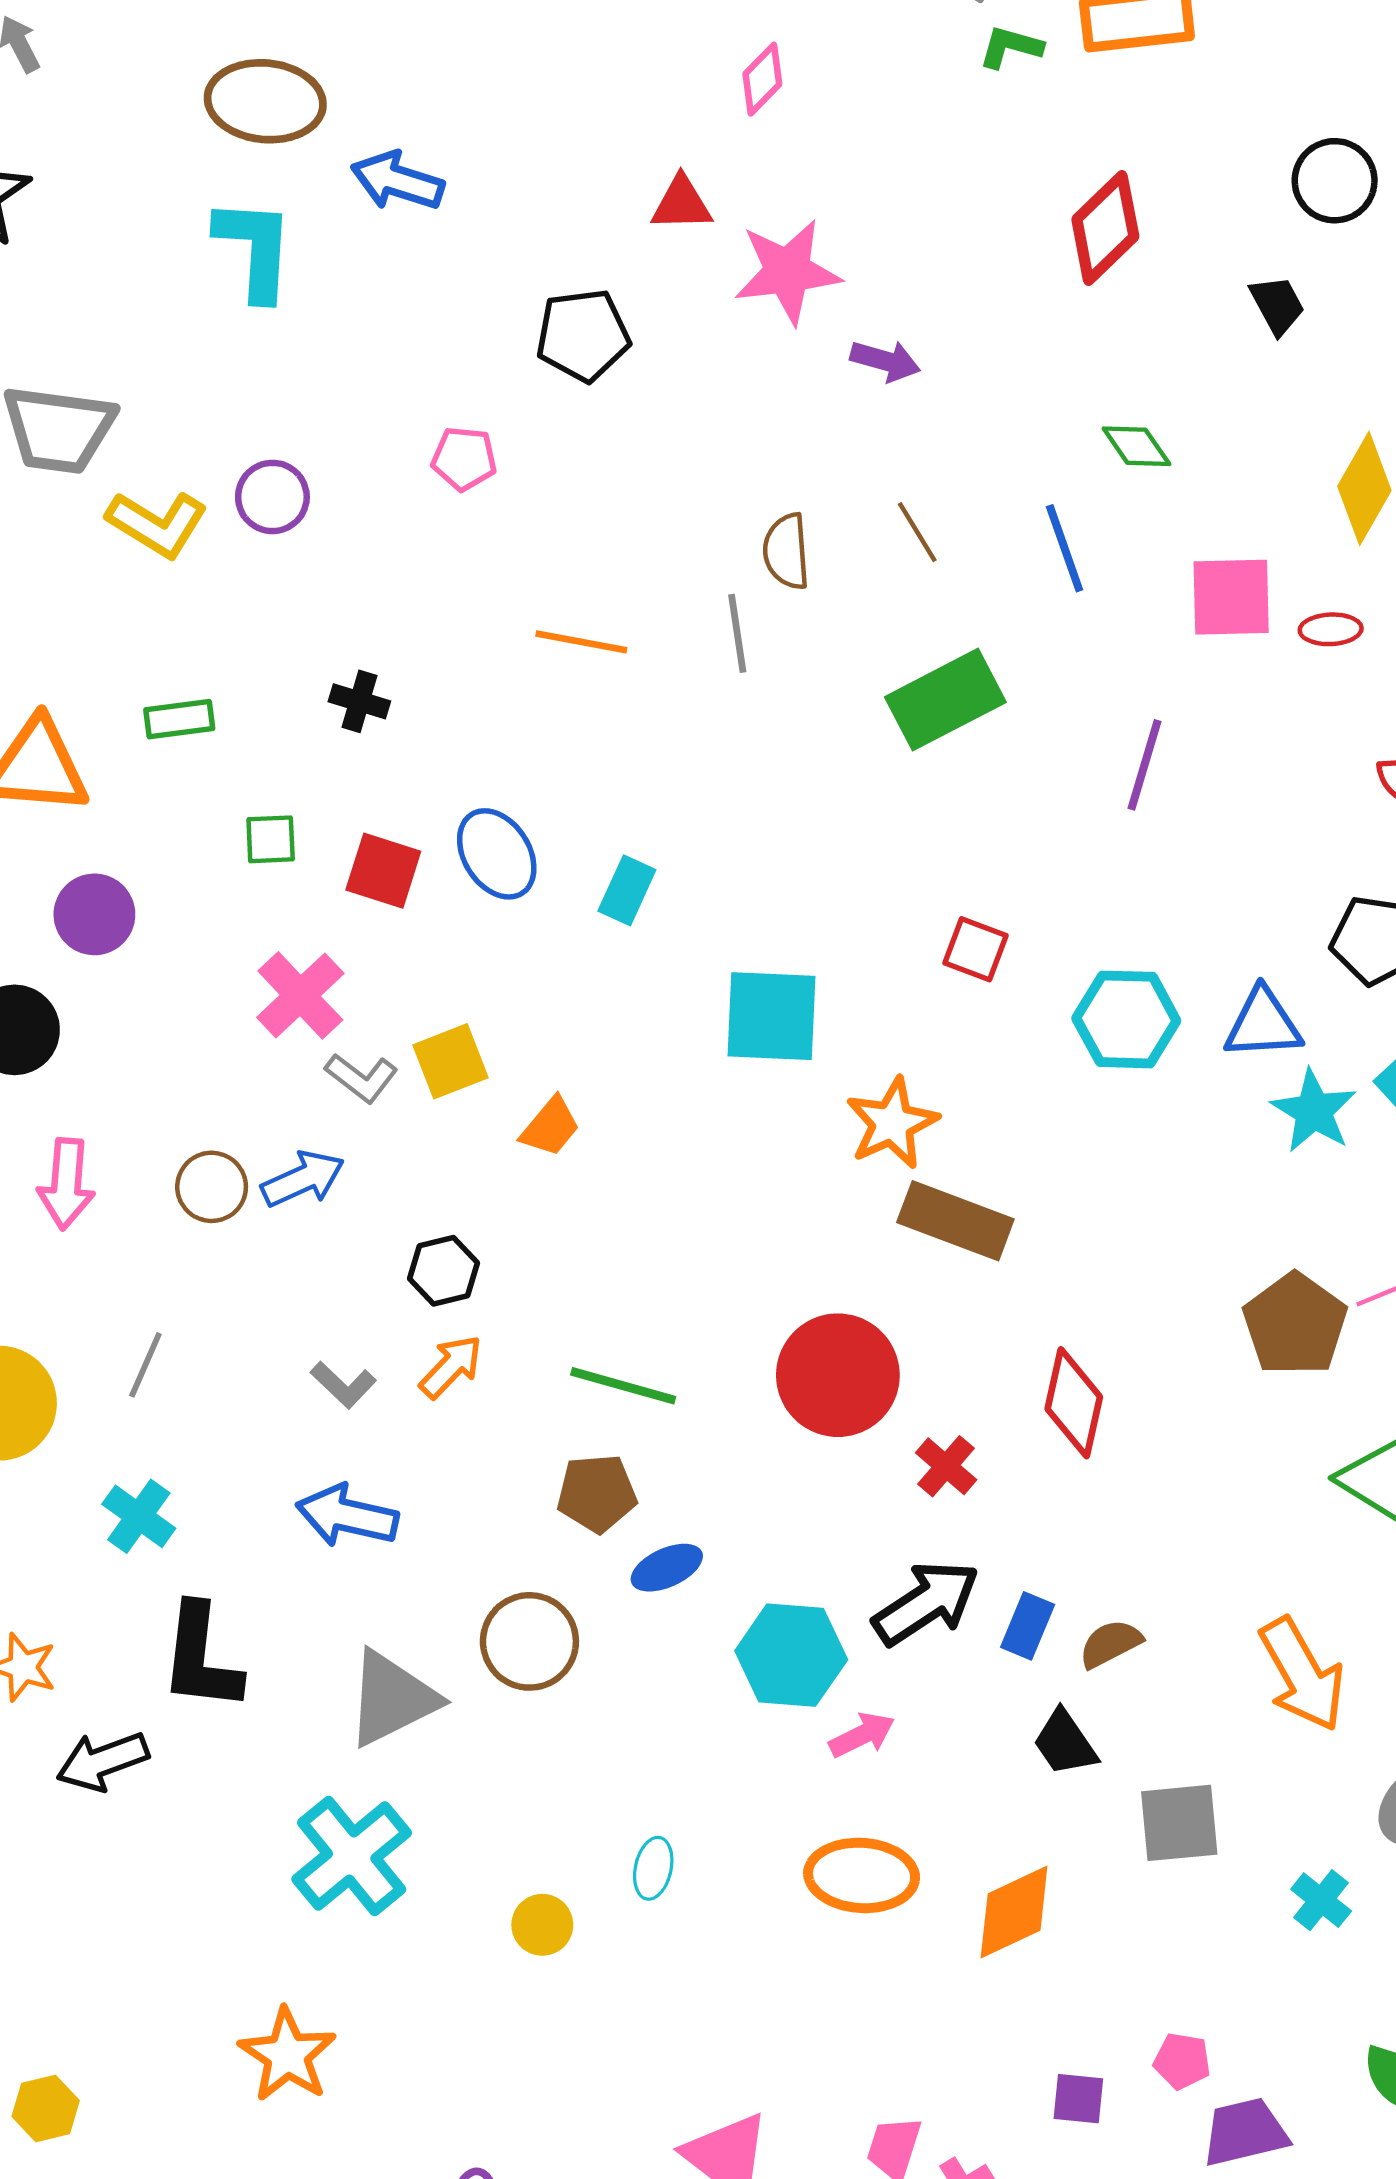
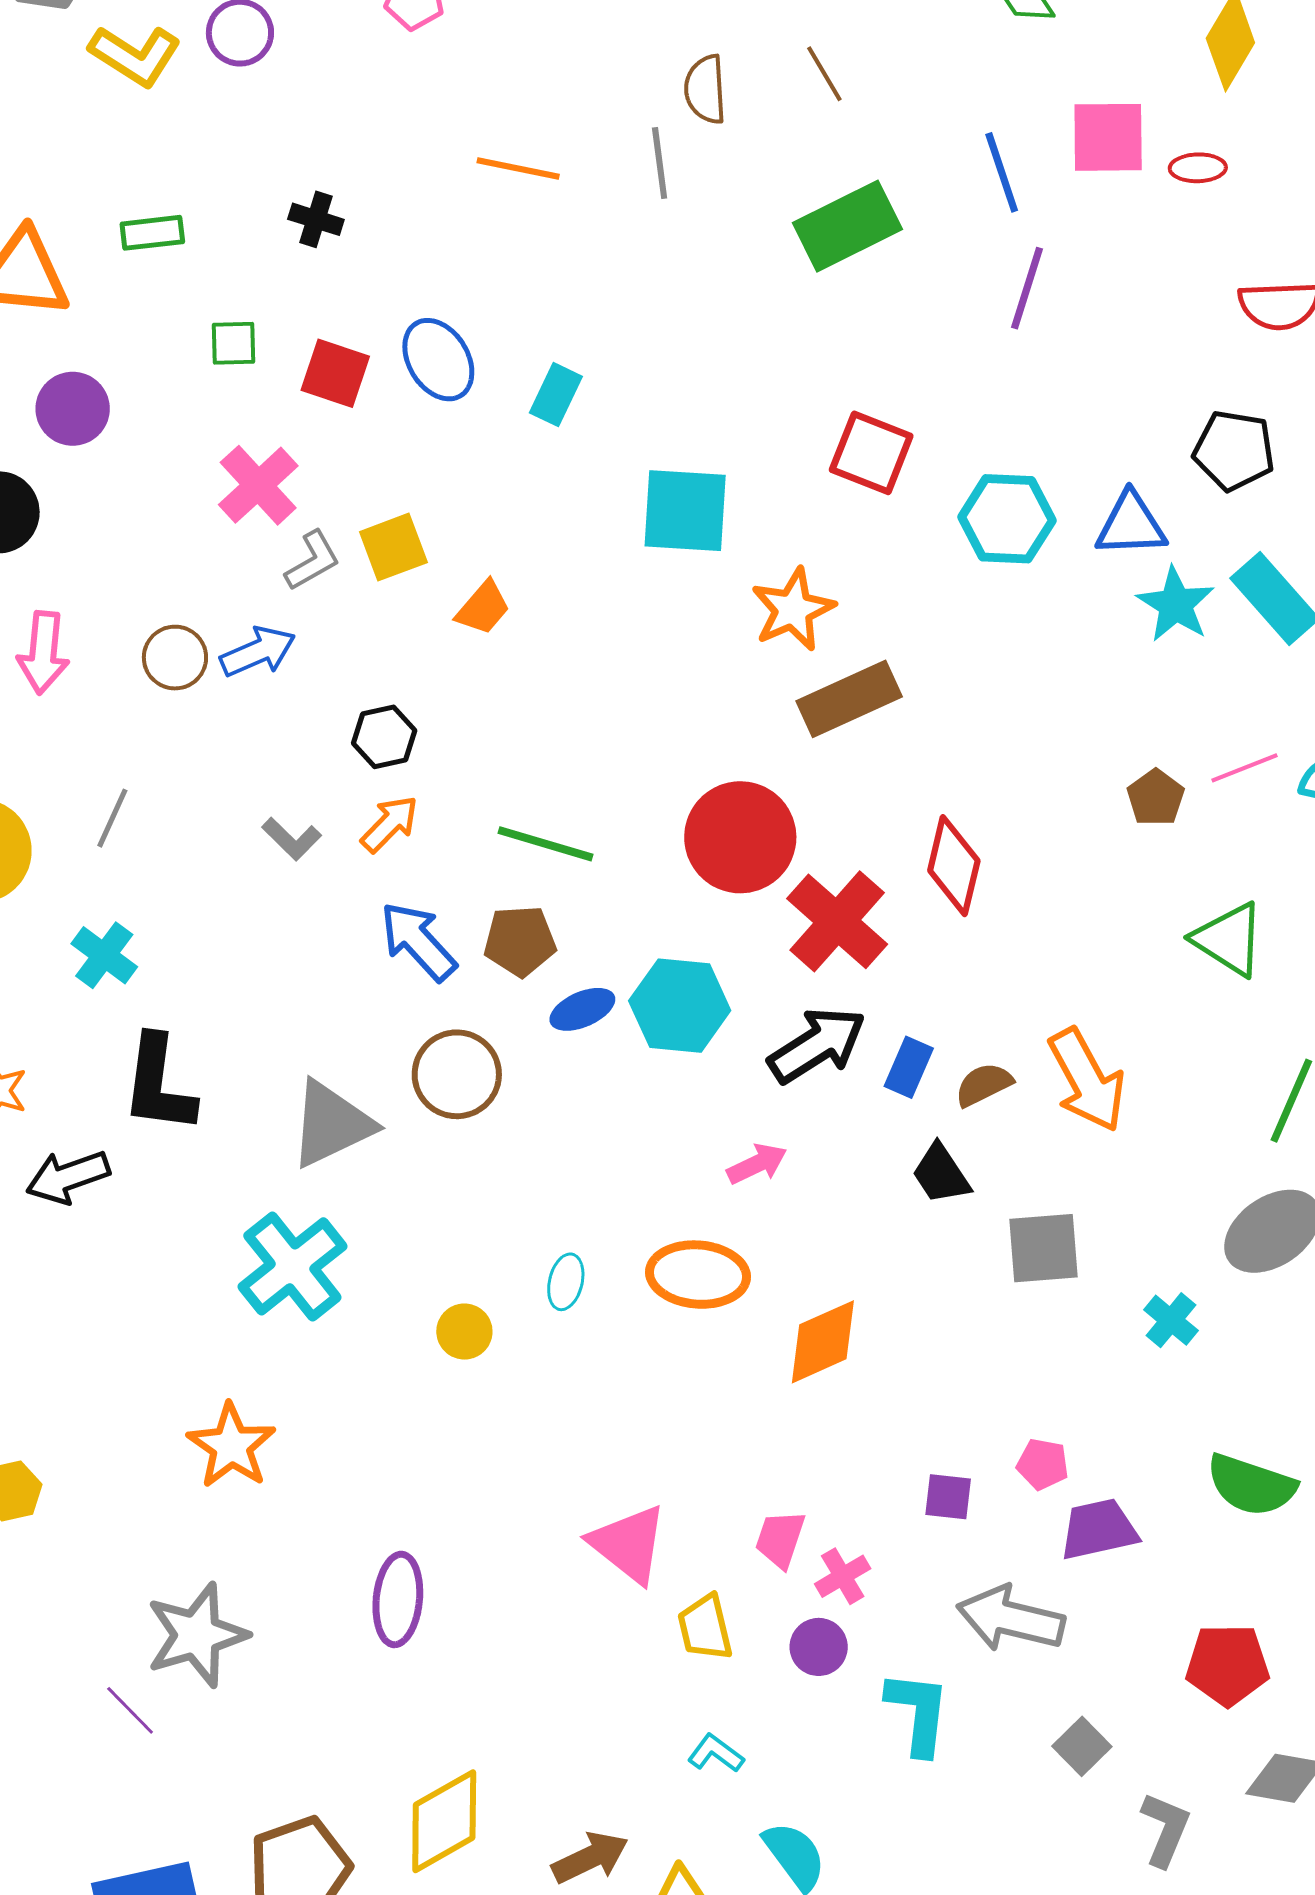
blue line: (1065, 548) -> (1002, 172), moved
red square: (976, 949) -> (871, 453), size x1.4
gray L-shape: (362, 1078) -> (313, 561), turned -68
brown rectangle: (955, 1221) -> (849, 699), turned -46
brown pentagon: (1295, 1324) -> (1156, 798), size x0.6
red cross: (946, 1466) -> (837, 921), size x1.8
blue arrow: (347, 1516) -> (418, 941), moved, turned 34
cyan hexagon: (791, 1655) -> (680, 1006), moved
orange arrow: (1302, 1674) -> (1087, 1080), moved
orange ellipse: (862, 1875) -> (698, 1275), moved
orange diamond: (1014, 1912) -> (823, 1342), moved

